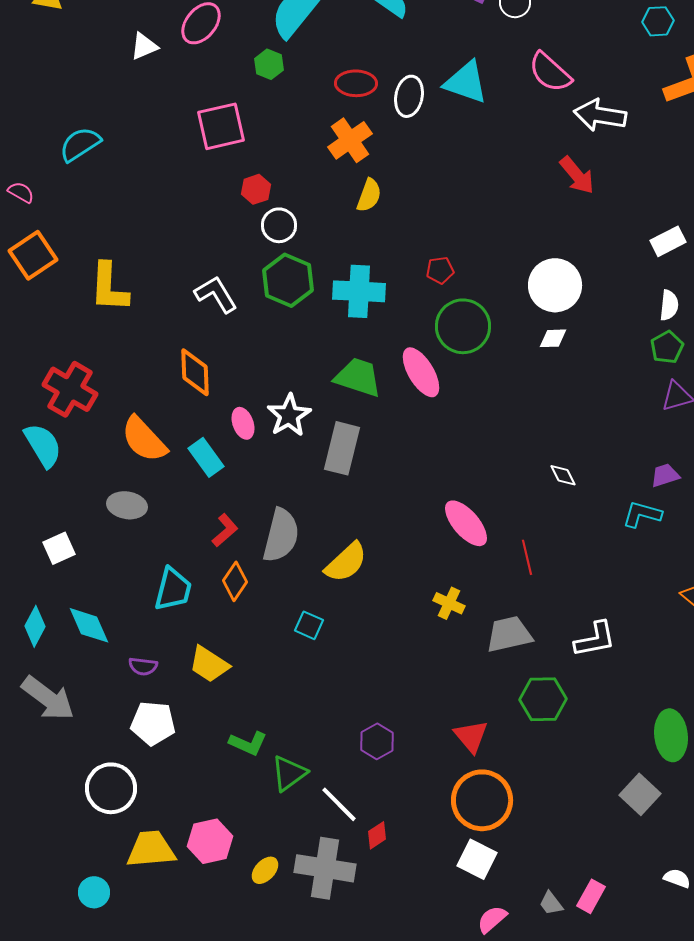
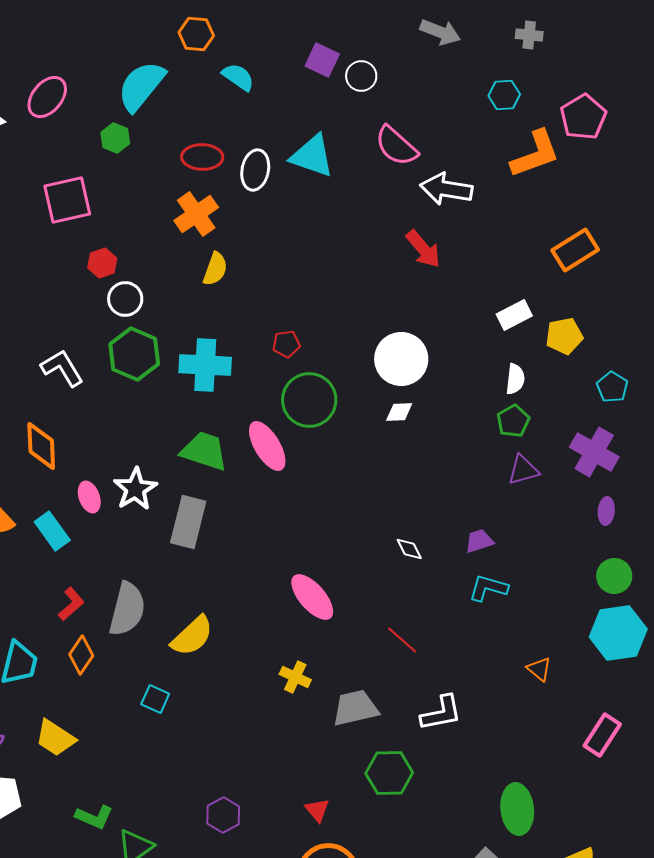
purple trapezoid: (665, 475) -> (479, 541), moved
red line: (527, 557) -> (402, 640), moved, turned -36
red triangle: (471, 736) -> (317, 810), size x0.7

